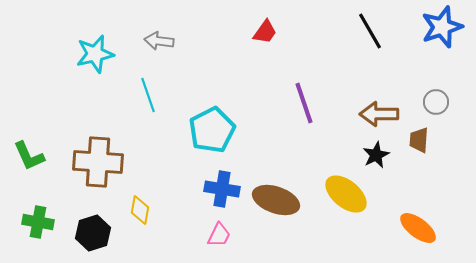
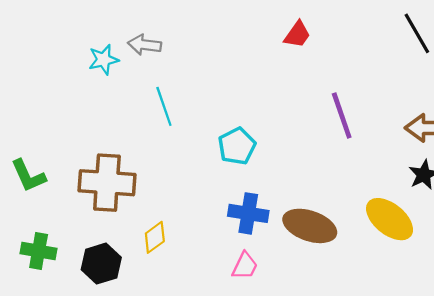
gray arrow: (159, 41) -> (145, 45), moved
cyan star: (95, 54) -> (104, 60), size x0.7
cyan pentagon: (212, 130) -> (237, 146), size x0.7
yellow diamond: (140, 210) -> (155, 237), turned 44

